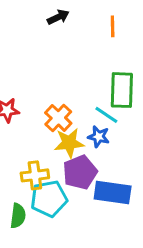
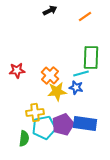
orange line: (113, 26) -> (85, 16), turned 56
cyan line: (106, 115) -> (81, 73), turned -49
purple pentagon: (80, 172) -> (63, 124), moved

